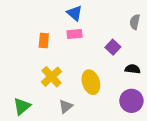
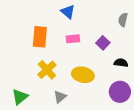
pink rectangle: (75, 34) -> (73, 39), moved
orange rectangle: (44, 41) -> (40, 37), size x1.5
yellow ellipse: (91, 82) -> (83, 75), turned -60

